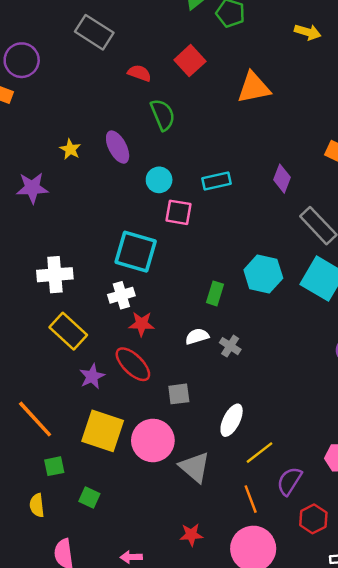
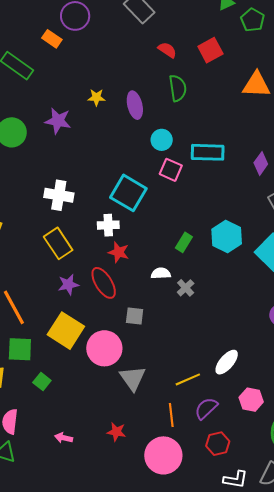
yellow star: (70, 149) -> (96, 97), turned 30
cyan rectangle: (217, 181) -> (208, 152), size x1.4
white ellipse: (232, 420) -> (227, 362), moved
green square: (54, 466) -> (20, 349), size x1.5

